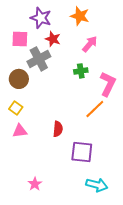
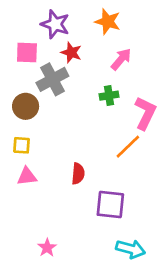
yellow square: (16, 108) -> (22, 145), turned -32

